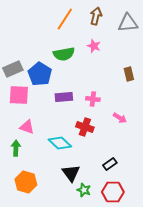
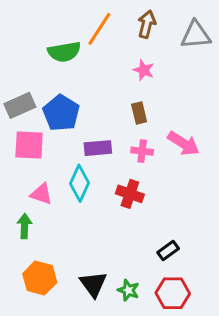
green semicircle: (64, 54) -> (64, 52), moved
brown rectangle: (129, 74) -> (139, 113), moved
pink arrow: (120, 118) -> (183, 143), moved, size x1.5
cyan diamond: (60, 143) -> (79, 183), moved, turned 70
black triangle: (71, 173) -> (93, 284), moved

